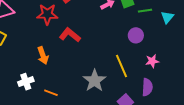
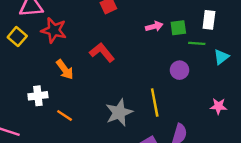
red star: (47, 14) -> (54, 30), moved
orange arrow: (43, 56) -> (65, 70), turned -30
pink star: (152, 61) -> (218, 106), moved

